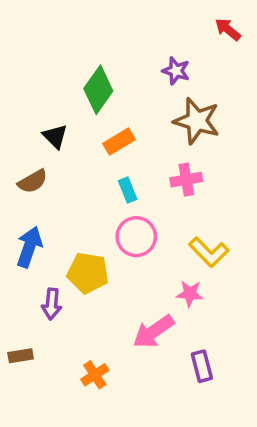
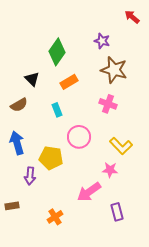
pink cross: (186, 180) -> (108, 104), turned 30
cyan rectangle: (128, 190) -> (57, 110), moved
blue arrow: (29, 247) -> (17, 143), turned -35

